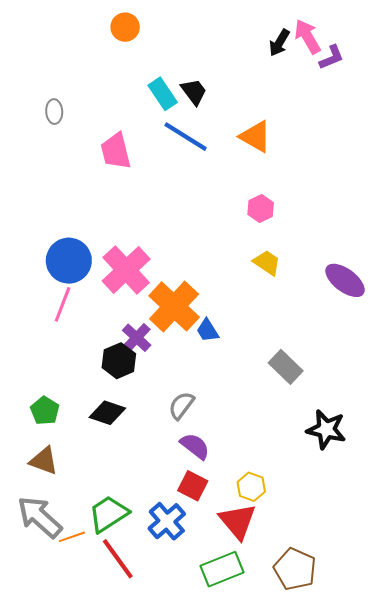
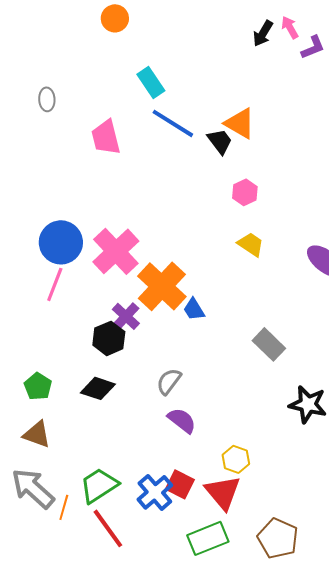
pink arrow: (308, 36) -> (290, 27), size x0.7
black trapezoid: (194, 92) -> (220, 141), moved
red square: (193, 486) -> (180, 484), moved
orange line: (72, 537) -> (64, 507), turned -55

